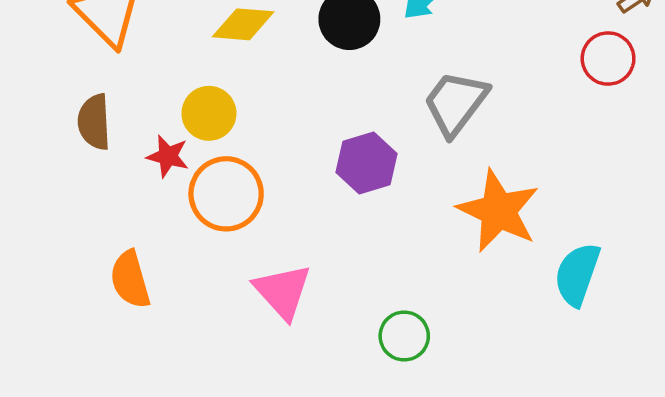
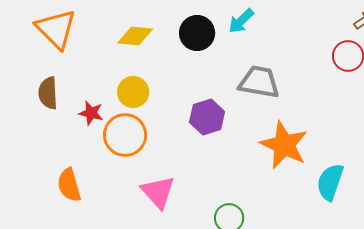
gray trapezoid: (456, 103) -> (259, 82), turned 63
yellow circle: (209, 113) -> (133, 92), moved

